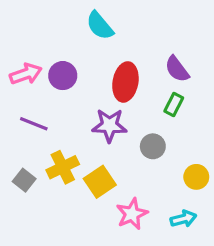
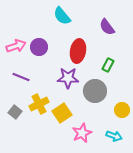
purple semicircle: (177, 69) -> (107, 27), moved
gray circle: (153, 146) -> (95, 91), size x1.5
cyan arrow: (183, 219) -> (114, 136), turned 35

